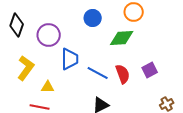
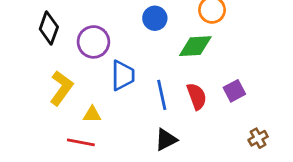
blue line: (98, 73) -> (162, 95), turned 50

